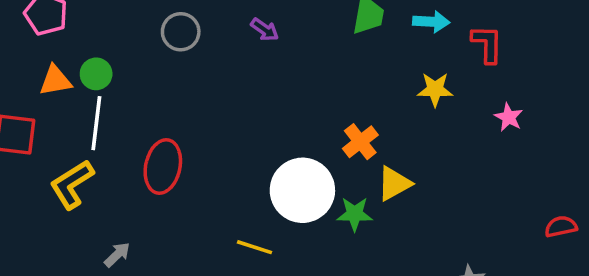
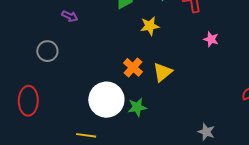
gray circle: (181, 32) -> (47, 51), moved
yellow star: (435, 89) -> (150, 26), moved
yellow triangle: (394, 184) -> (162, 72), moved

